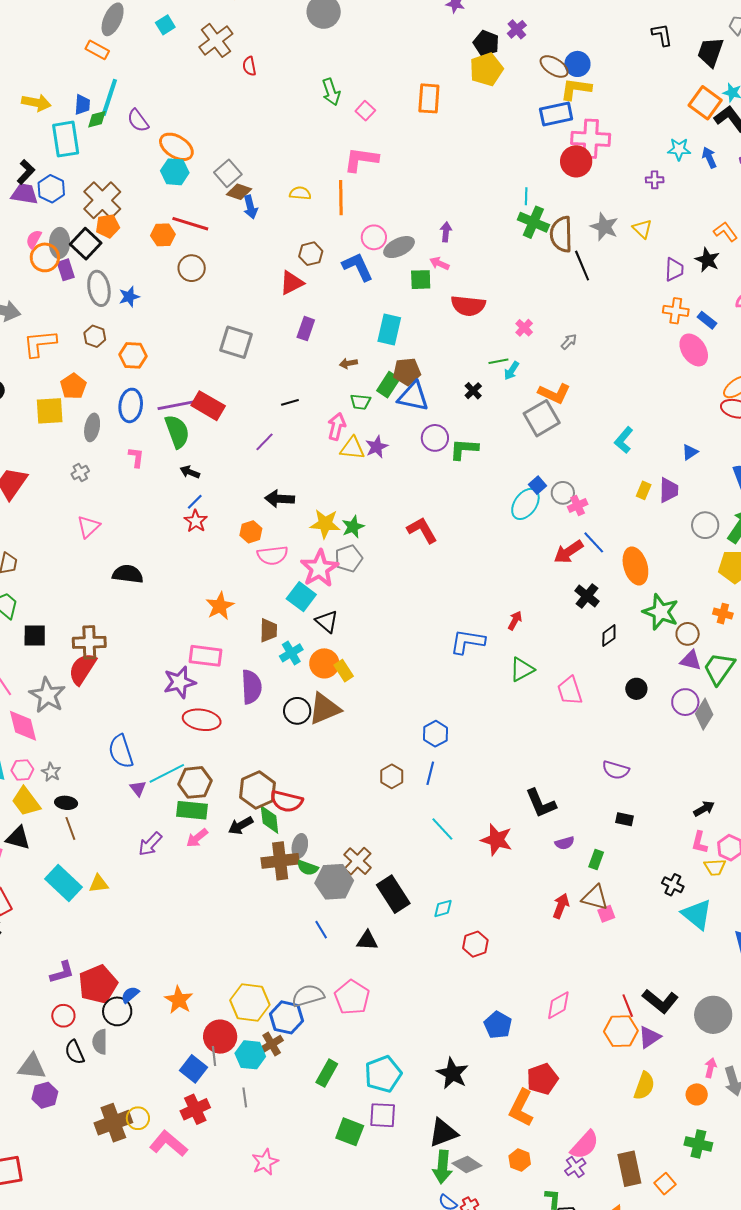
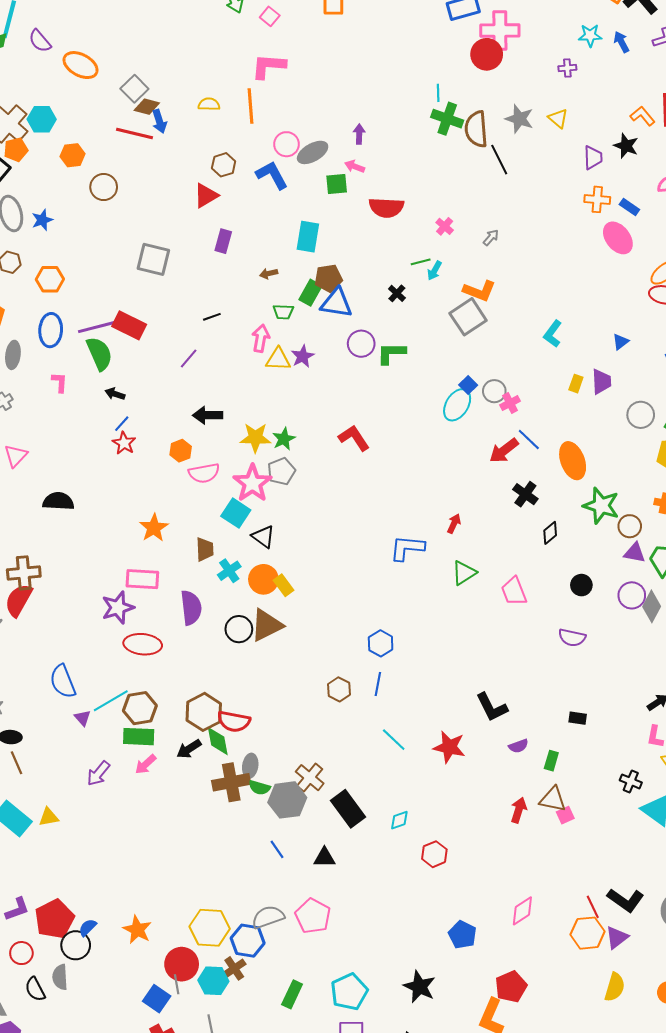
cyan hexagon: (175, 172) -> (42, 119), moved
red line: (190, 224) -> (134, 133), moved
purple semicircle: (616, 770) -> (572, 638), moved

